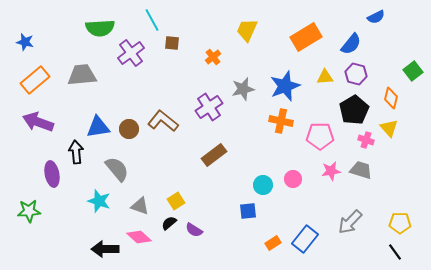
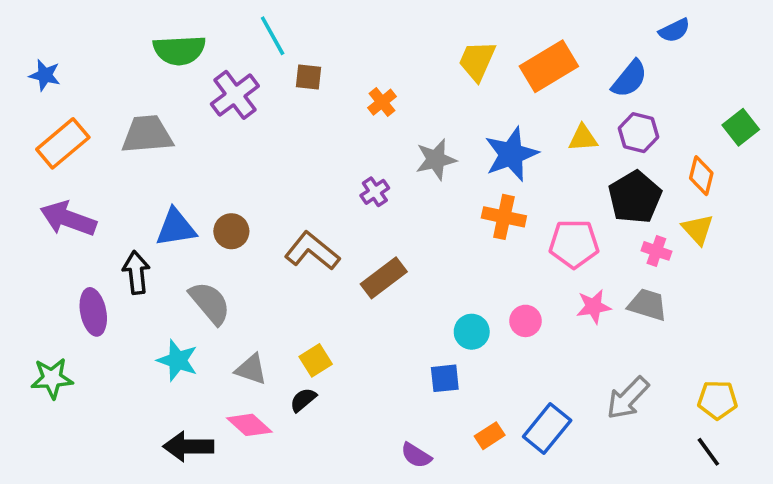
yellow trapezoid: (247, 30) -> (477, 61), moved
purple cross: (209, 107) -> (375, 192), size x0.6
brown L-shape: (163, 121) -> (312, 251), moved
purple semicircle: (194, 230) -> (416, 455), moved

